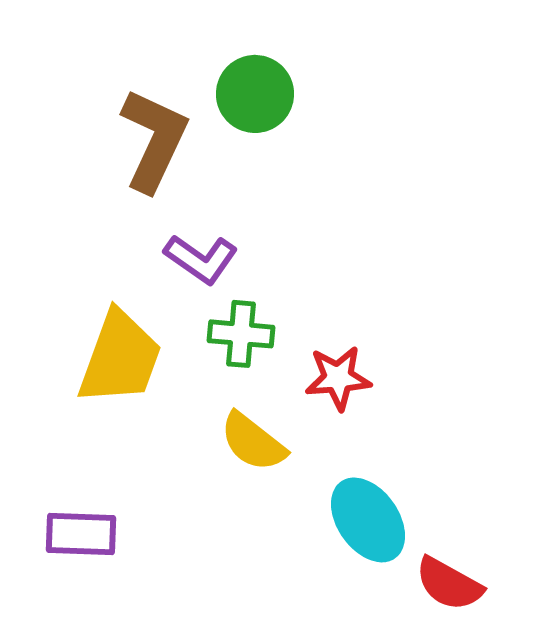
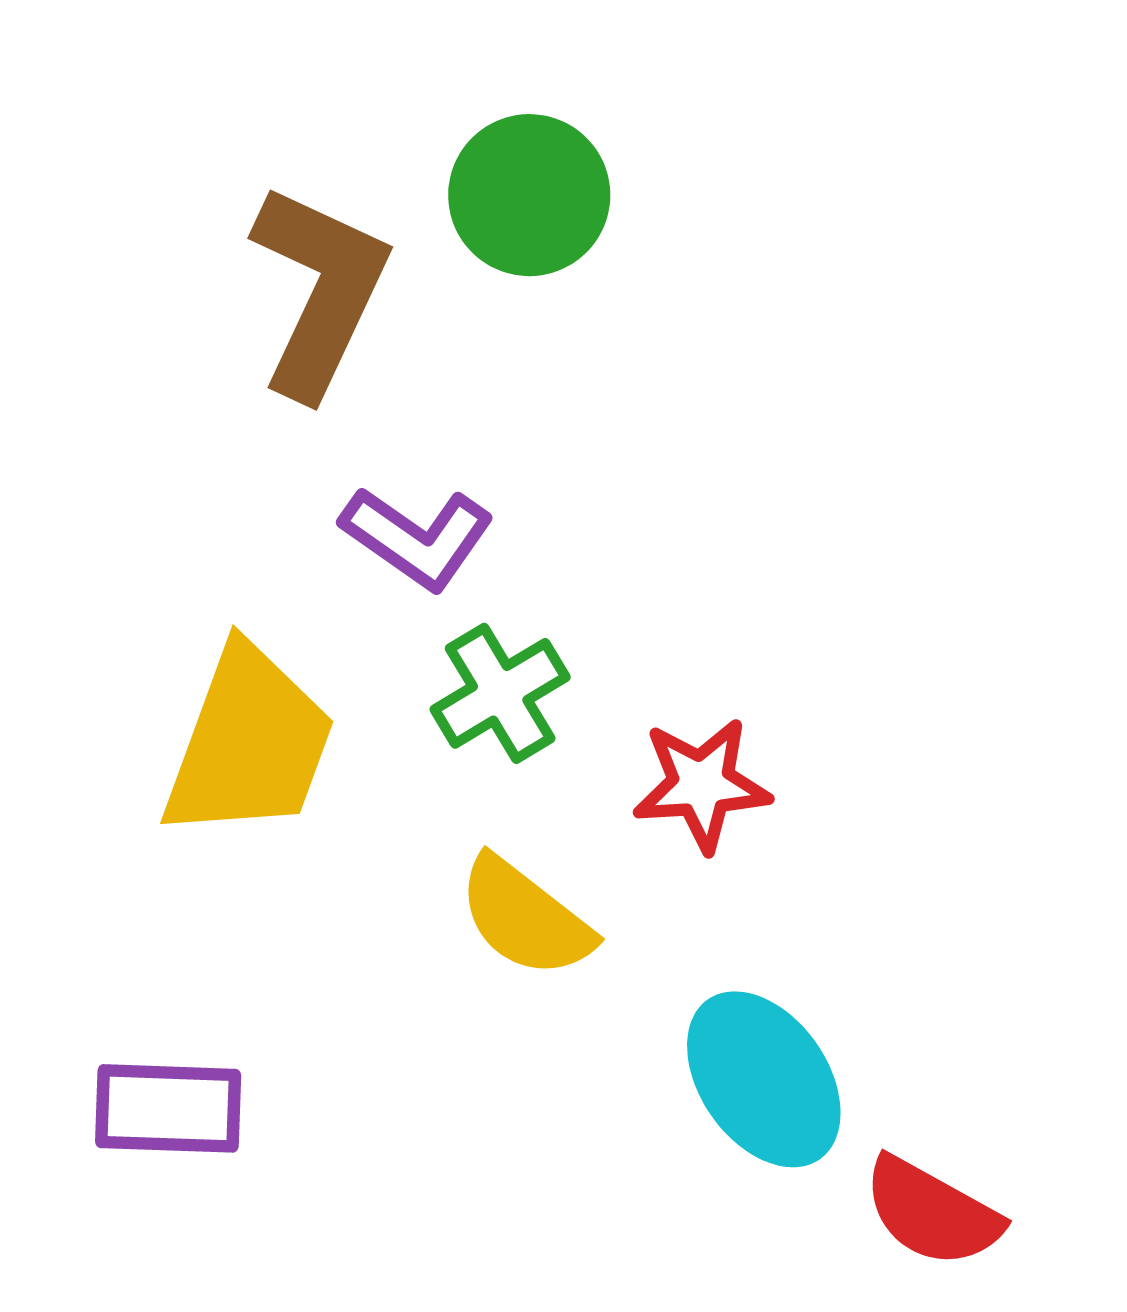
green cross: (241, 334) -> (500, 693), turned -36

